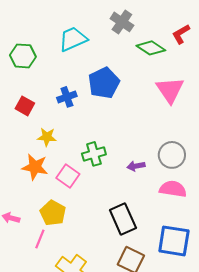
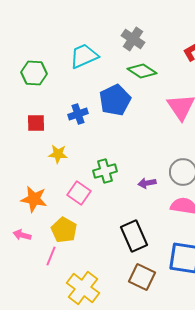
green diamond: (151, 48) -> (142, 71), moved
red square: (25, 106) -> (36, 123), turned -30
orange star: (35, 167) -> (34, 199), moved

